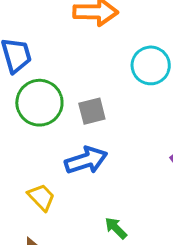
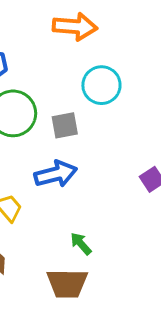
cyan circle: (151, 65) -> (101, 85), moved

